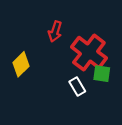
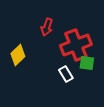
red cross: (89, 53) -> (76, 45), turned 32

